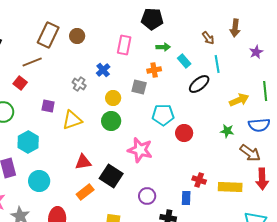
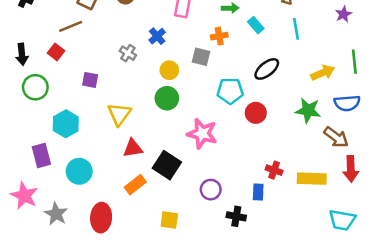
black ellipse: (199, 84) -> (267, 69), moved
yellow triangle: (72, 120) -> (119, 114), moved, turned -35
green star: (227, 131) -> (308, 110), size x1.5

